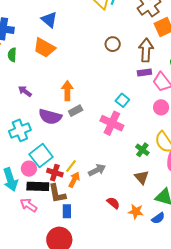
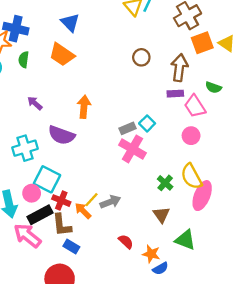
gray rectangle: (76, 111) -> (128, 128), moved
cyan square: (41, 156) -> (47, 179), turned -30
yellow line: (71, 166) -> (92, 200), moved
orange arrow: (74, 180) -> (83, 211), turned -77
black rectangle: (38, 186) -> (40, 215), turned -35
pink arrow: (29, 205) -> (27, 235), size x1.4
blue rectangle: (67, 211) -> (71, 247), turned -64
blue semicircle: (158, 218) -> (160, 268), moved

